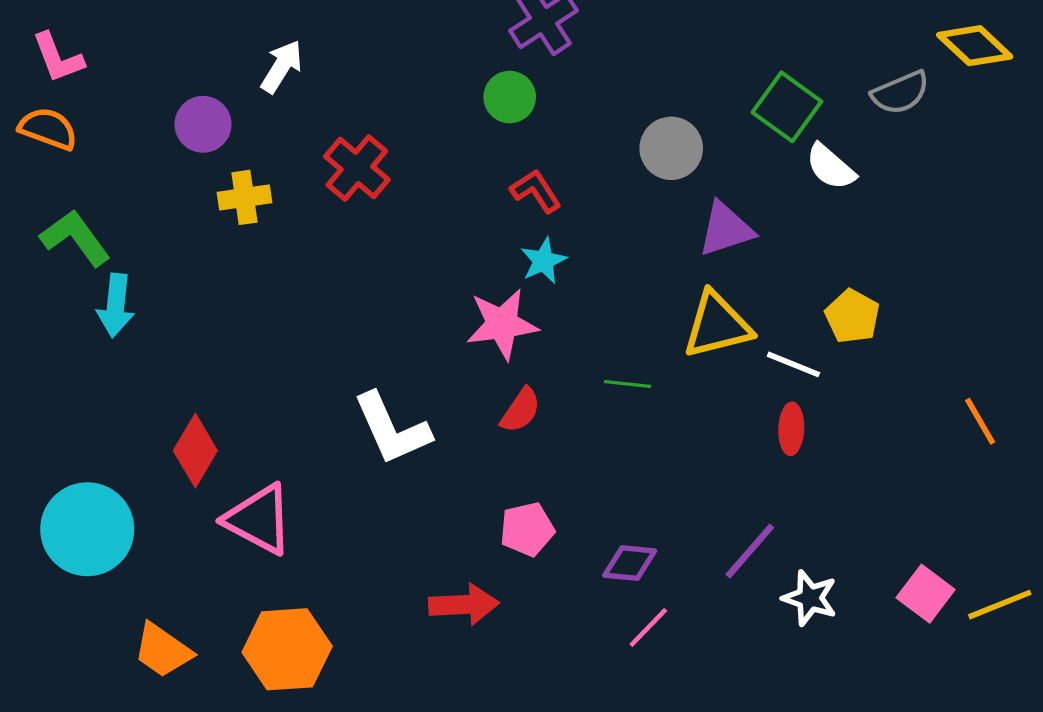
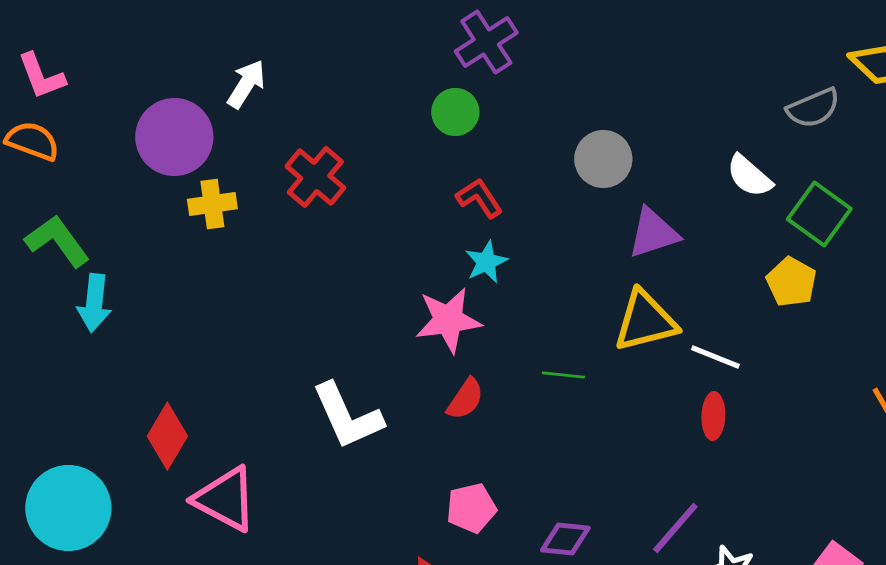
green square: (787, 107) -> (819, 214), moved
purple circle: (203, 124) -> (174, 137), size x1.5
yellow pentagon: (852, 316) -> (791, 282), moved

